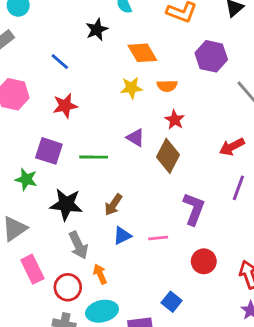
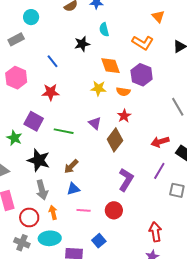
purple hexagon: (211, 56) -> (142, 75), moved
pink line: (158, 238) -> (84, 210), moved
red circle: (204, 261) -> (114, 210), moved

